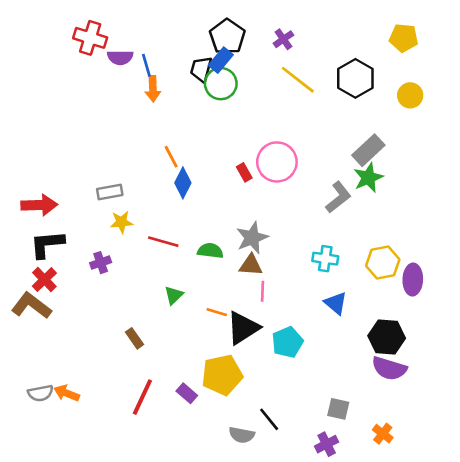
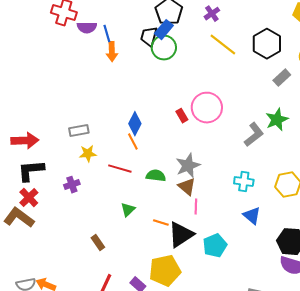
gray rectangle: (368, 150) -> (282, 78), moved, size x0.7
orange line: (171, 157) -> (133, 142), moved
brown triangle: (251, 265) -> (187, 187), turned 36

